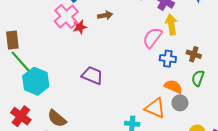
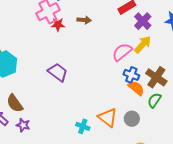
yellow arrow: (171, 25) -> (143, 44), turned 36
brown cross: (194, 54) -> (156, 77), size x1.5
orange semicircle: (173, 87) -> (136, 88), moved

